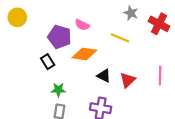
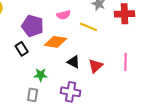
red cross: (159, 24) -> (125, 14), turned -30
pink semicircle: (82, 25) -> (64, 15), moved, turned -40
green star: (58, 90) -> (41, 75), moved

